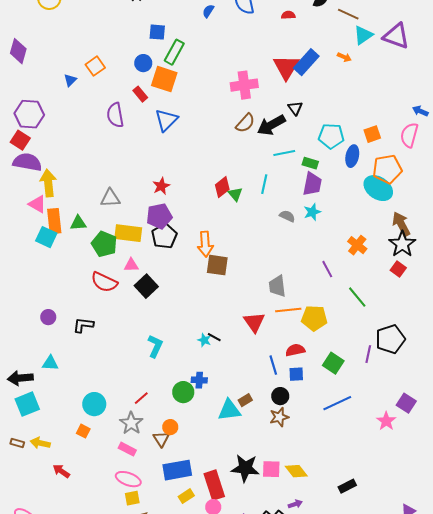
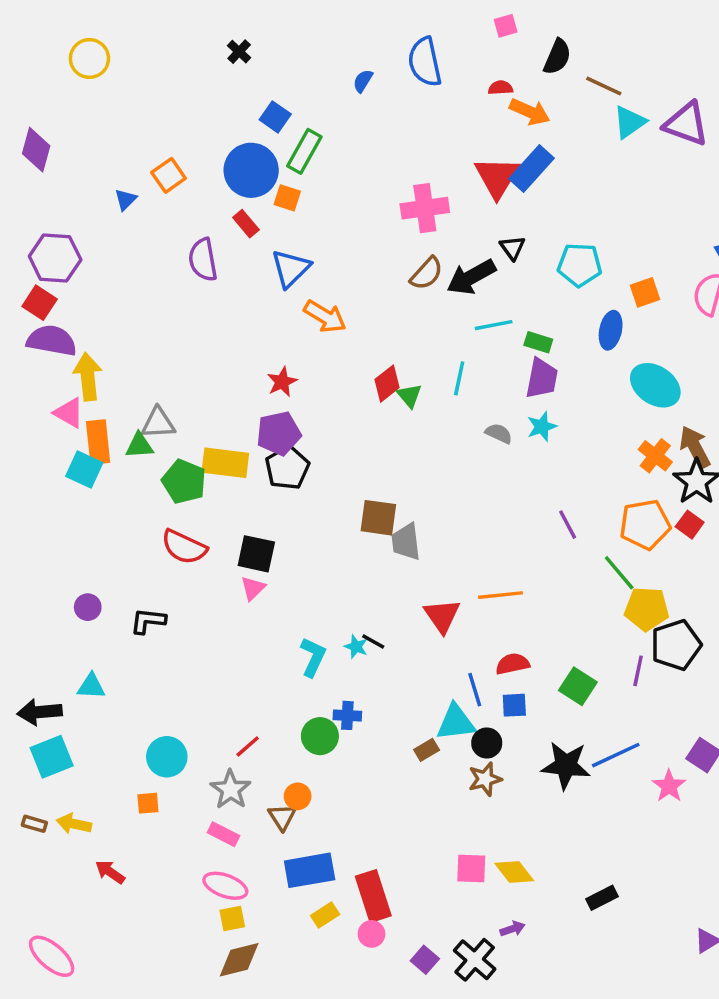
blue square: (157, 32) -> (275, 117), turned 30
orange arrow: (344, 57) -> (530, 112), moved, size x1.6
blue circle: (143, 63) -> (251, 170), size x1.8
orange square: (164, 79) -> (287, 198), size x0.6
cyan pentagon: (331, 136) -> (580, 265), moved
orange pentagon: (387, 169) -> (645, 525), moved
gray triangle: (110, 198) -> (158, 423), moved
orange arrow: (205, 244) -> (325, 316), moved, turned -55
orange cross: (357, 245) -> (655, 456), moved
pink triangle: (131, 265) -> (253, 588), moved, turned -42
black square: (146, 286) -> (256, 554), turned -35
gray trapezoid: (277, 286) -> (406, 542), moved
yellow pentagon: (314, 318) -> (647, 609), moved
cyan L-shape: (155, 346) -> (313, 657), moved
blue line: (337, 403) -> (616, 755), moved
cyan triangle: (229, 410) -> (456, 722), moved
orange square: (83, 431) -> (148, 803), turned -32
black star: (245, 468) -> (566, 765), moved

